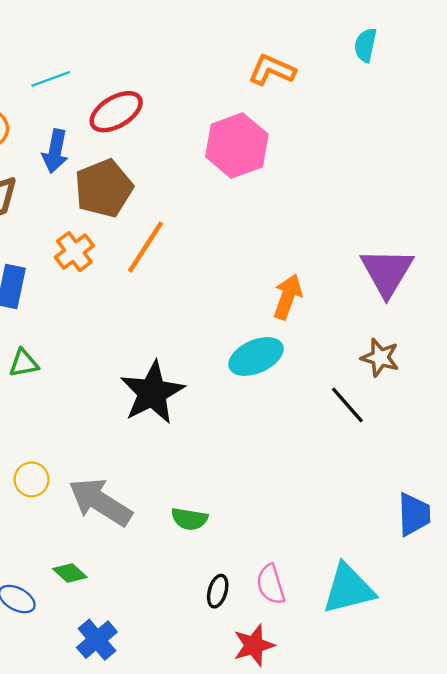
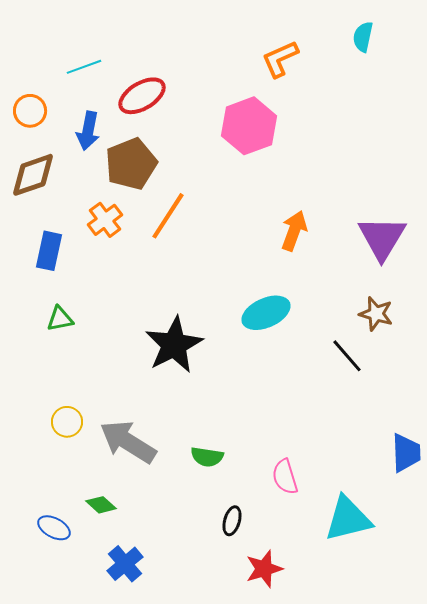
orange L-shape: (272, 70) -> (280, 59), turned -48
orange arrow: (288, 297) -> (294, 231), moved
pink semicircle: (271, 584) -> (285, 477), moved

